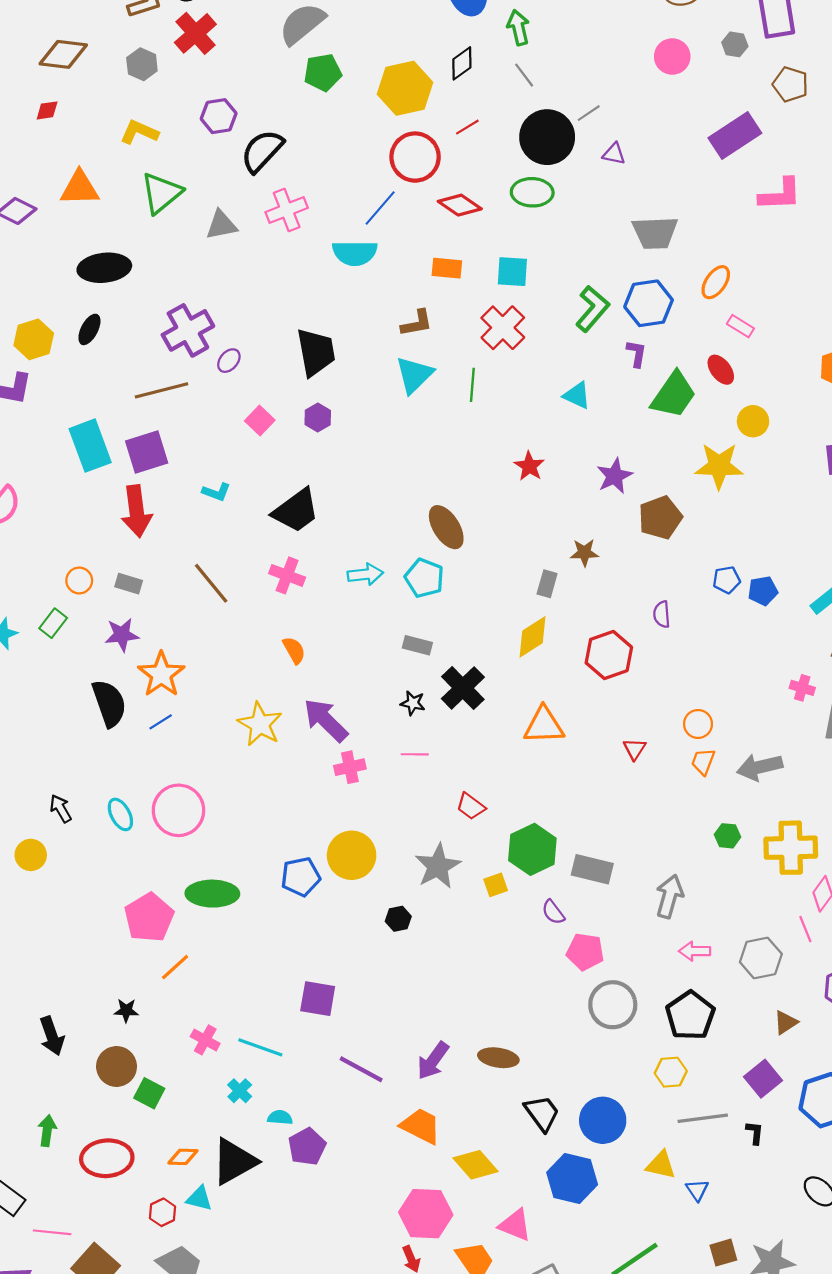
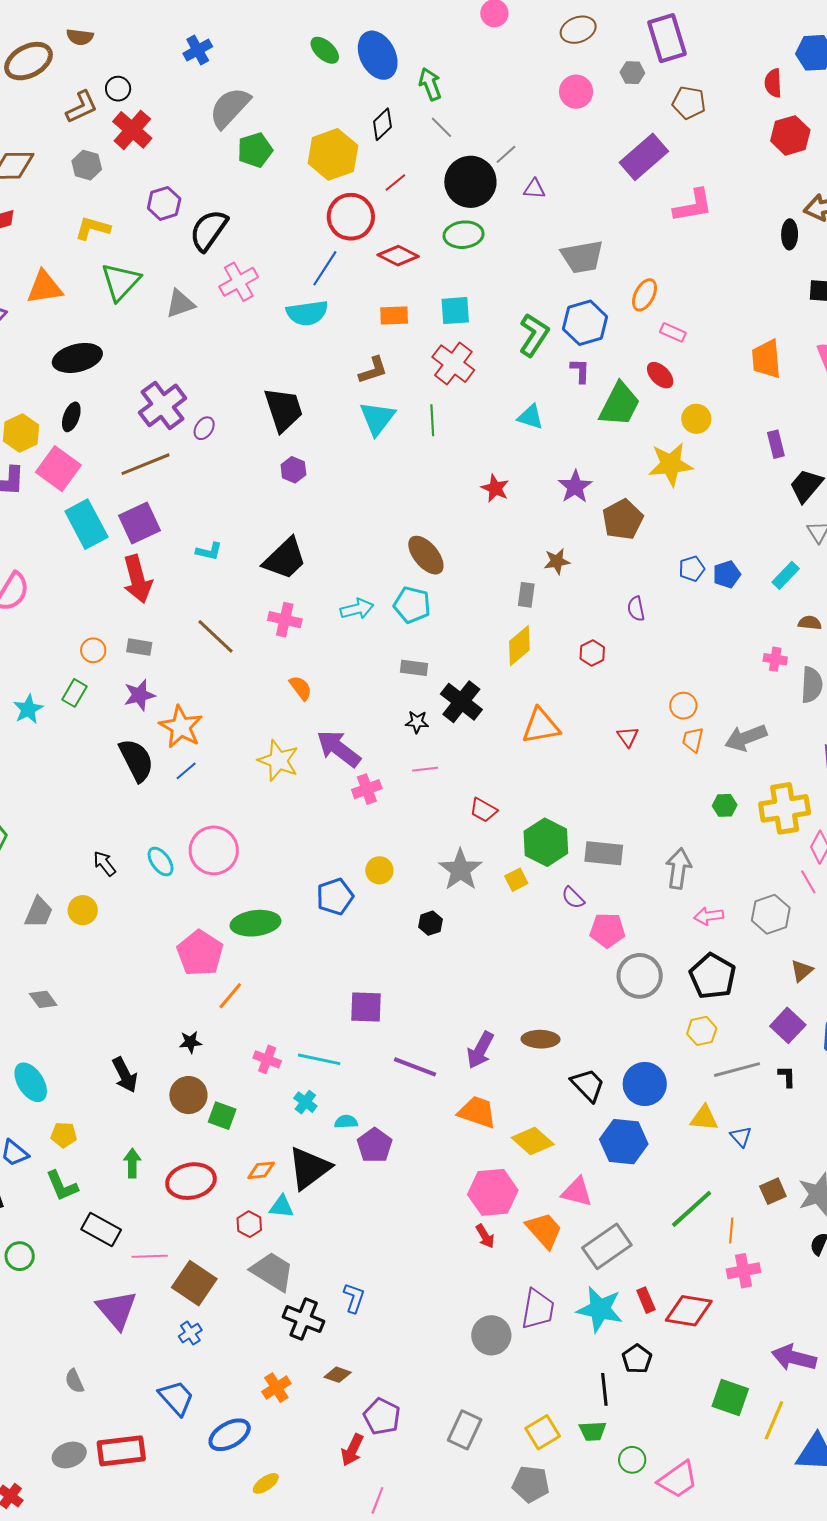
pink square: (260, 421) -> (58, 469), moved, size x1.6
red hexagon: (609, 655) -> (592, 653), size x0.6
yellow circle: (352, 855) -> (379, 870), size x0.6

